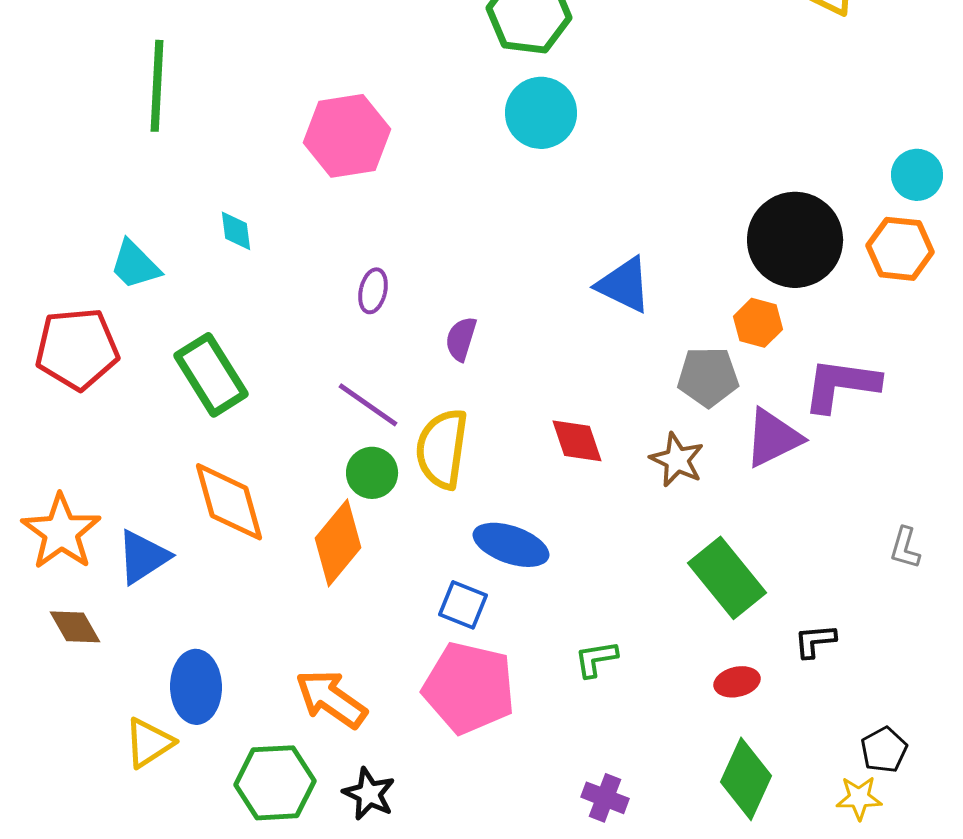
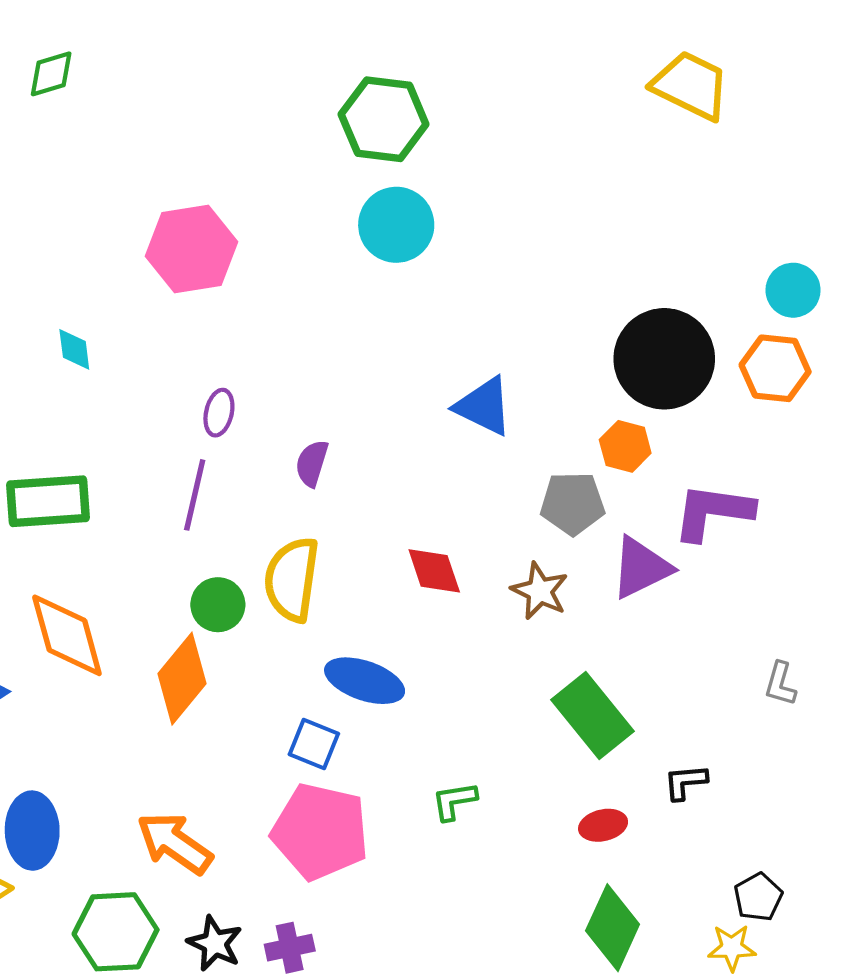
green rectangle: (211, 375) -> (48, 501), turned -62
purple line: (368, 405) -> (195, 495), moved, turned 68
purple cross: (605, 798) -> (290, 948), moved, turned -33

